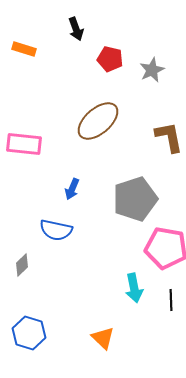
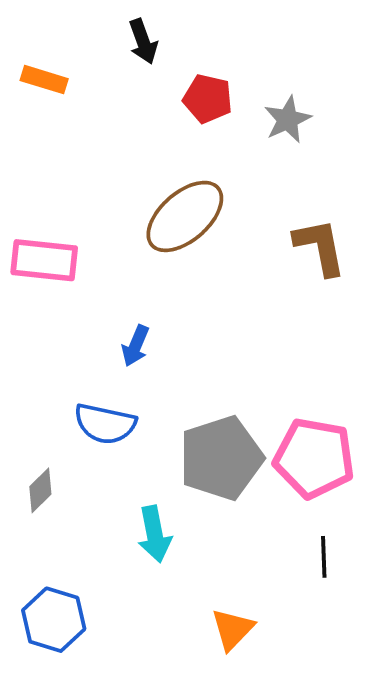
gray pentagon: (135, 199) -> (221, 458), moved
cyan arrow: (134, 288) -> (154, 534), moved
orange triangle: (103, 338) -> (232, 629), moved, turned 30

